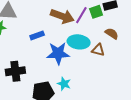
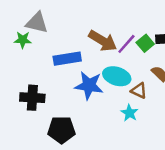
green square: (96, 12) -> (145, 43), turned -32
blue rectangle: (37, 35) -> (67, 59), size x1.5
cyan star: (64, 84) -> (129, 113), moved

